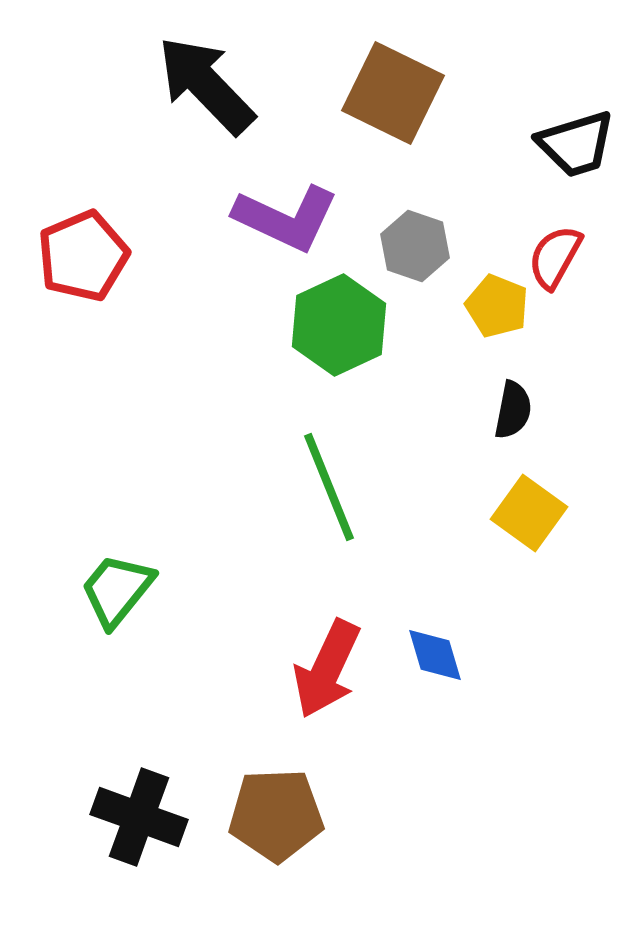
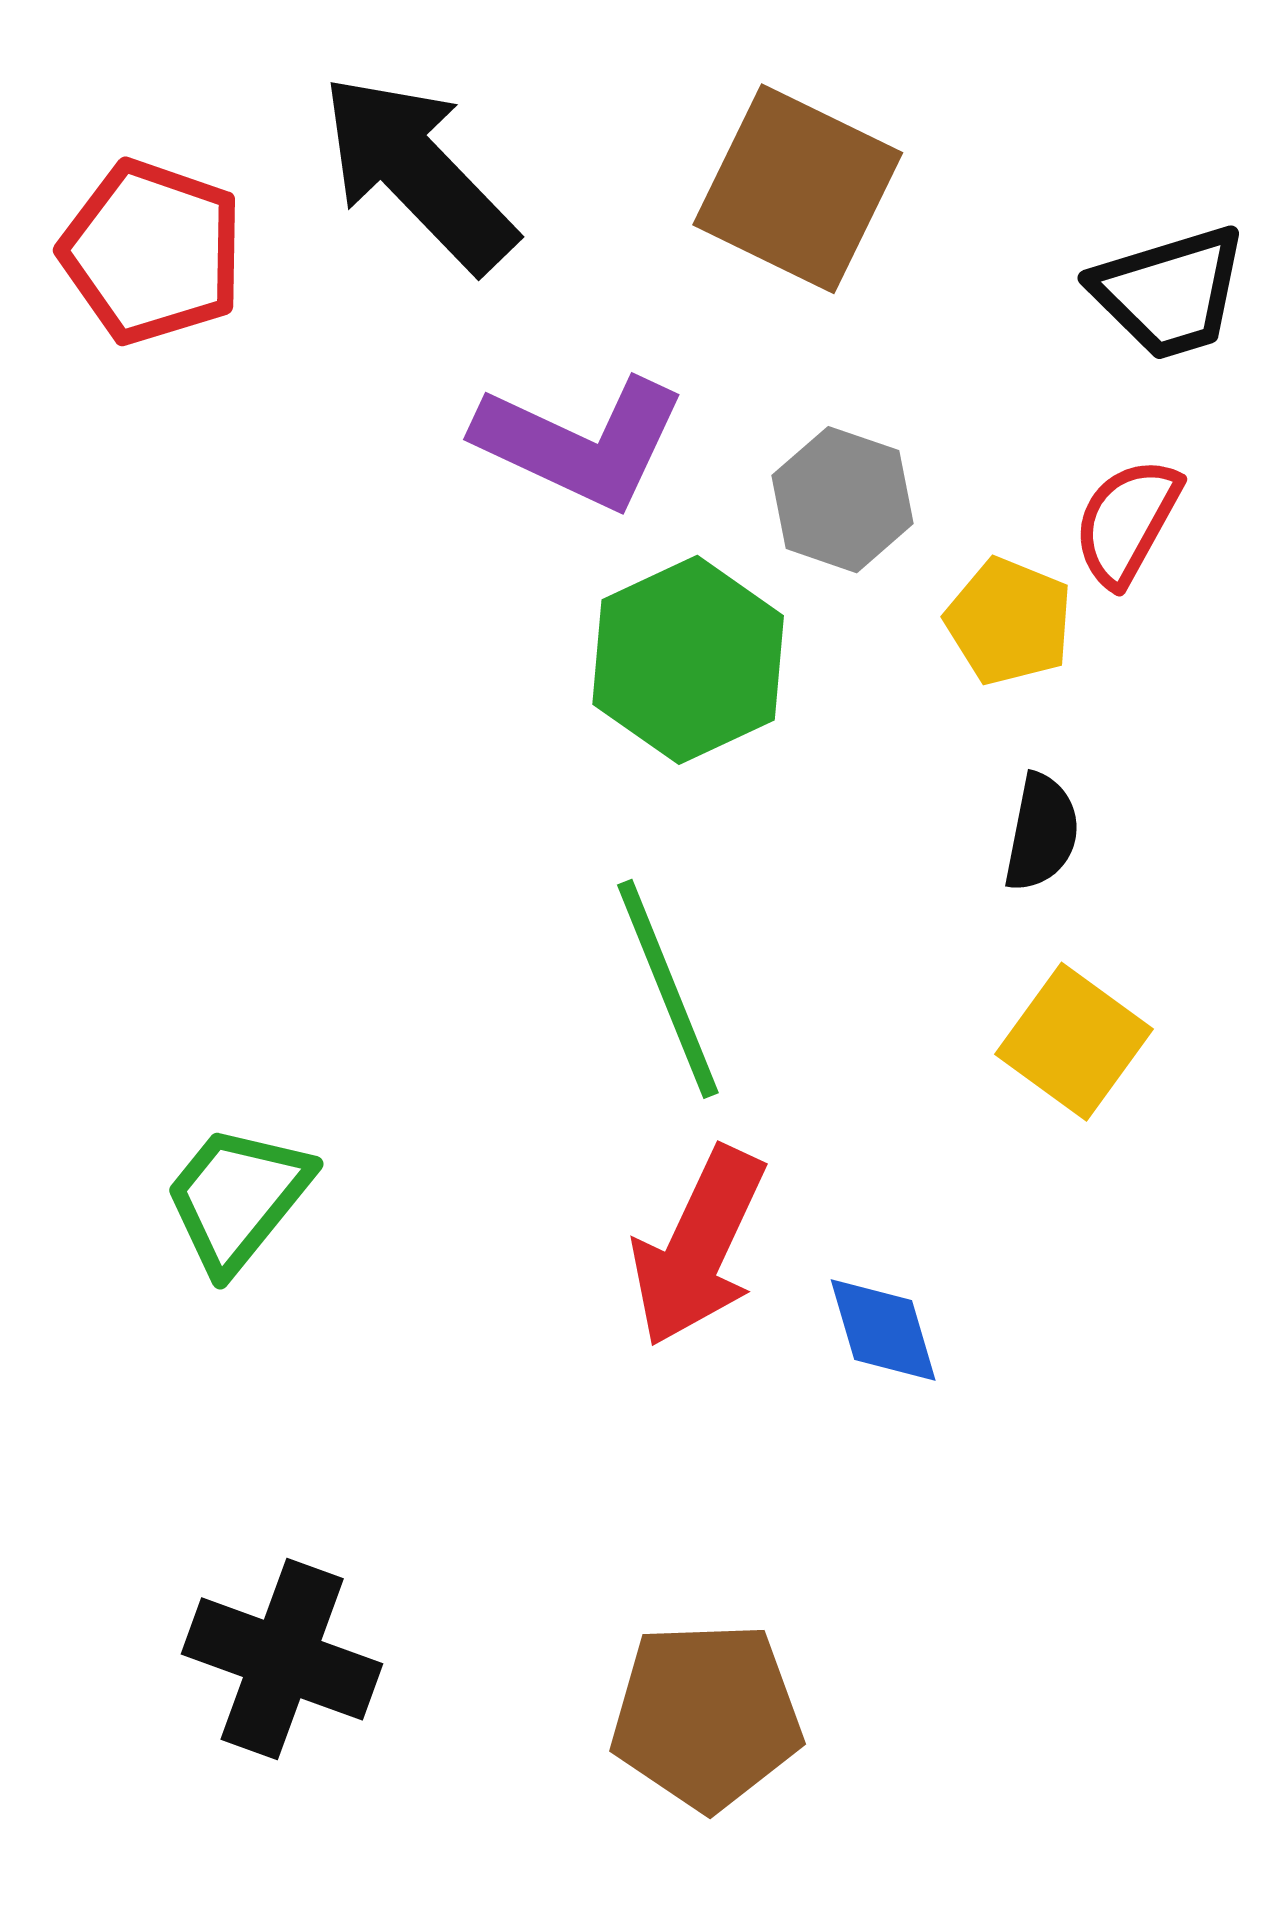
red pentagon: (83, 256) -> (152, 252), moved, turned -30
red arrow: (327, 669) -> (698, 1247), moved
brown pentagon: (276, 815) -> (706, 1716), moved

